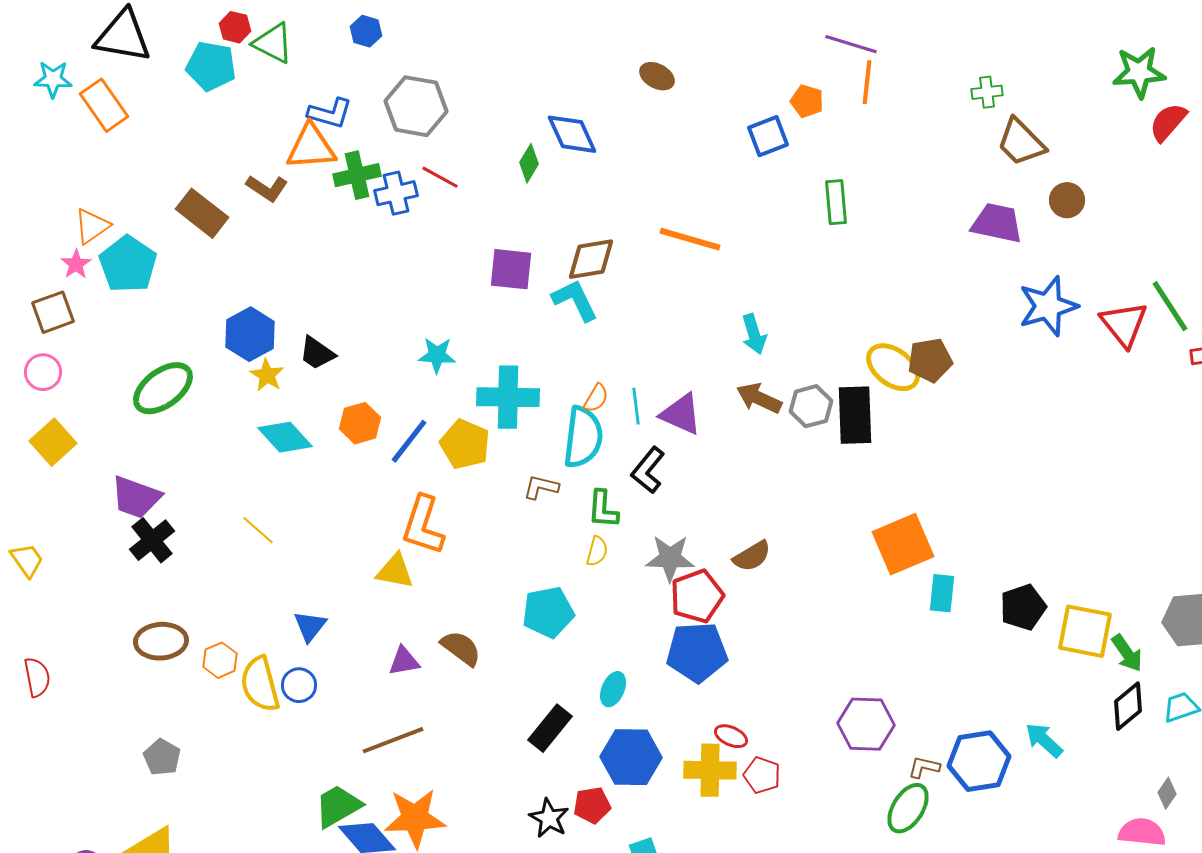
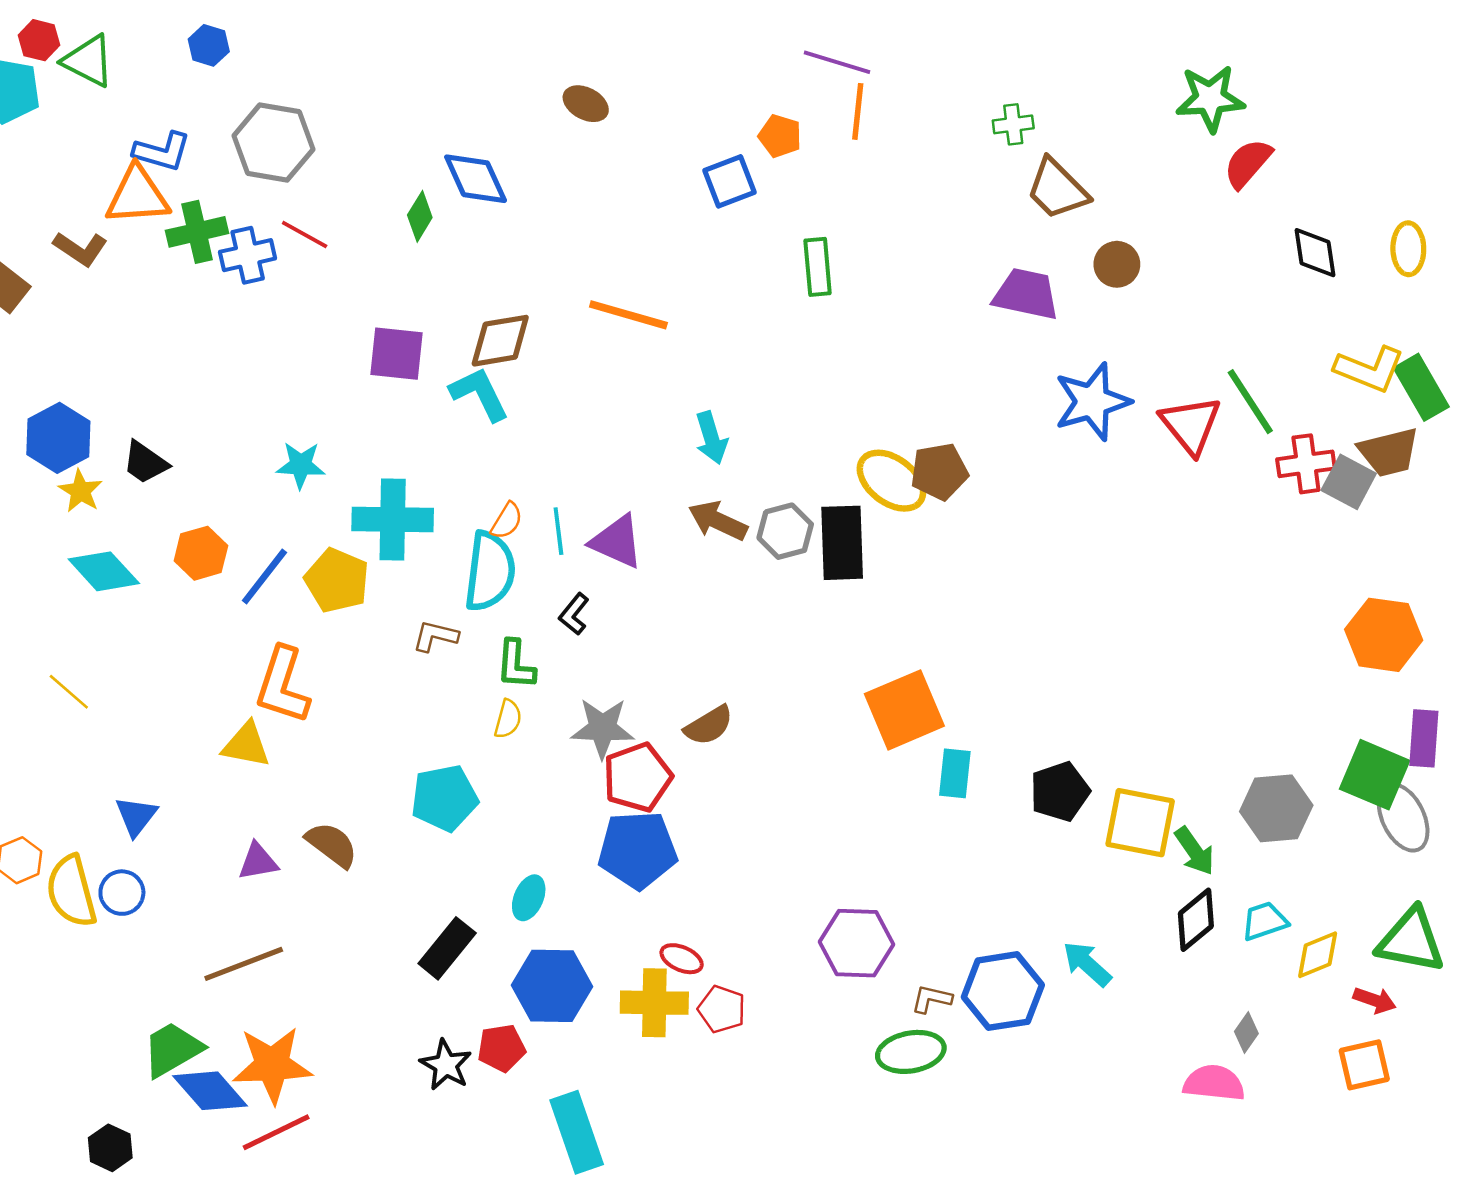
black L-shape: (648, 470) -> (574, 614), size x0.7
green ellipse: (908, 808) -> (911, 1052), turned 48

